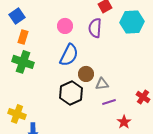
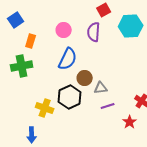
orange rectangle: (23, 37) -> (31, 41), moved
green cross: (23, 62) -> (22, 66), turned -30
yellow cross: (17, 114) -> (45, 108), moved
red star: (124, 122) -> (130, 122), moved

